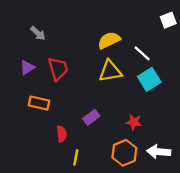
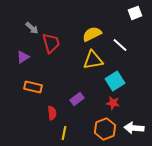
white square: (168, 20) -> (135, 13), moved
red trapezoid: (58, 69) -> (51, 43), moved
cyan square: (149, 79) -> (115, 81), moved

